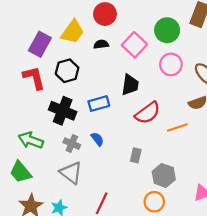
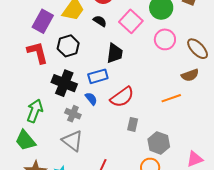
black semicircle: (101, 44) -> (100, 21), turned 40
black trapezoid: (130, 85) -> (115, 53), moved
red semicircle: (148, 113) -> (122, 97), moved
blue semicircle: (97, 139) -> (91, 99), moved
green arrow: (31, 140) -> (35, 111), turned 90

